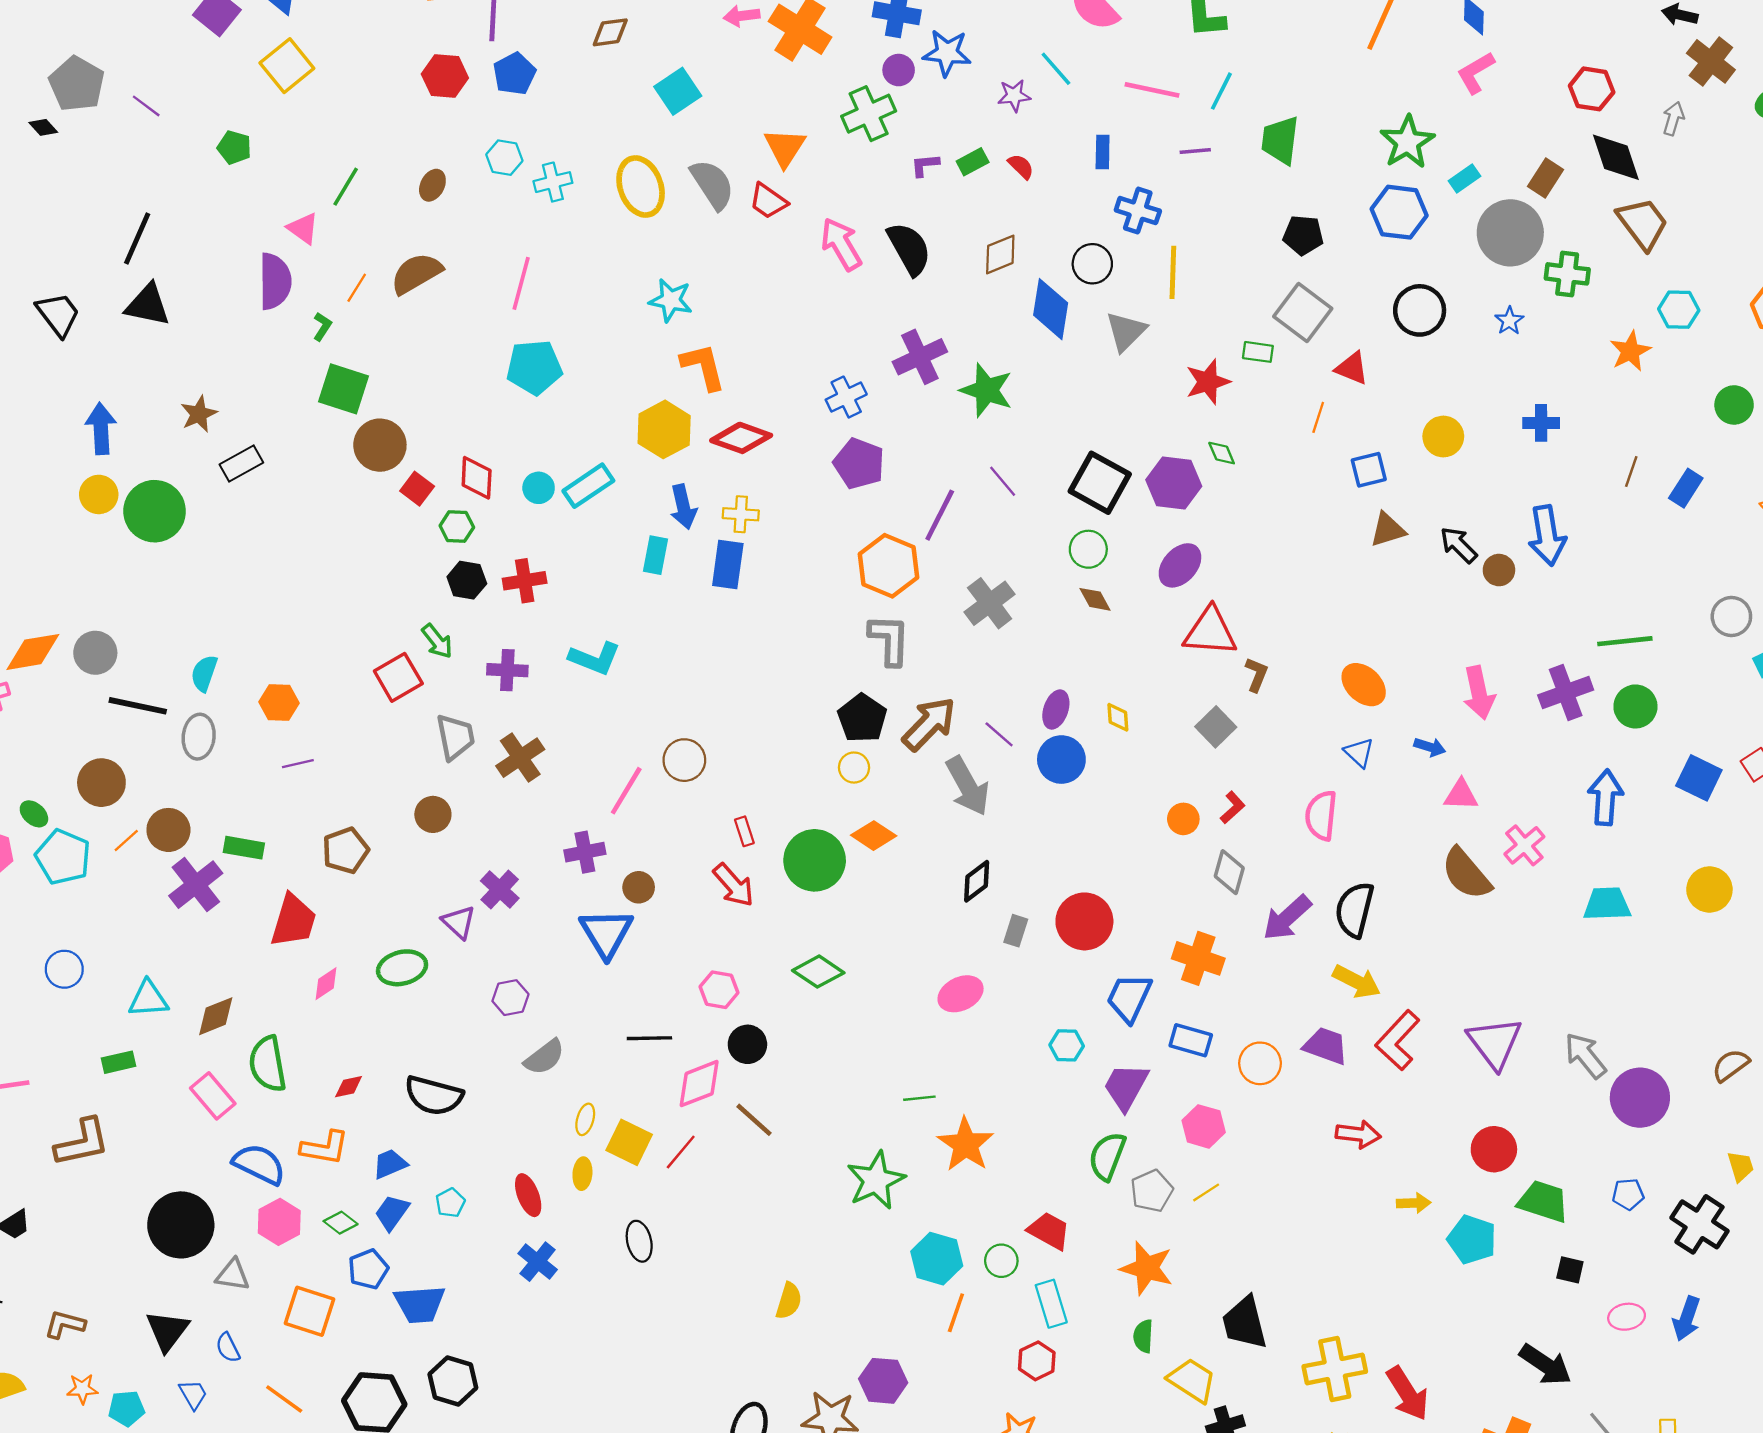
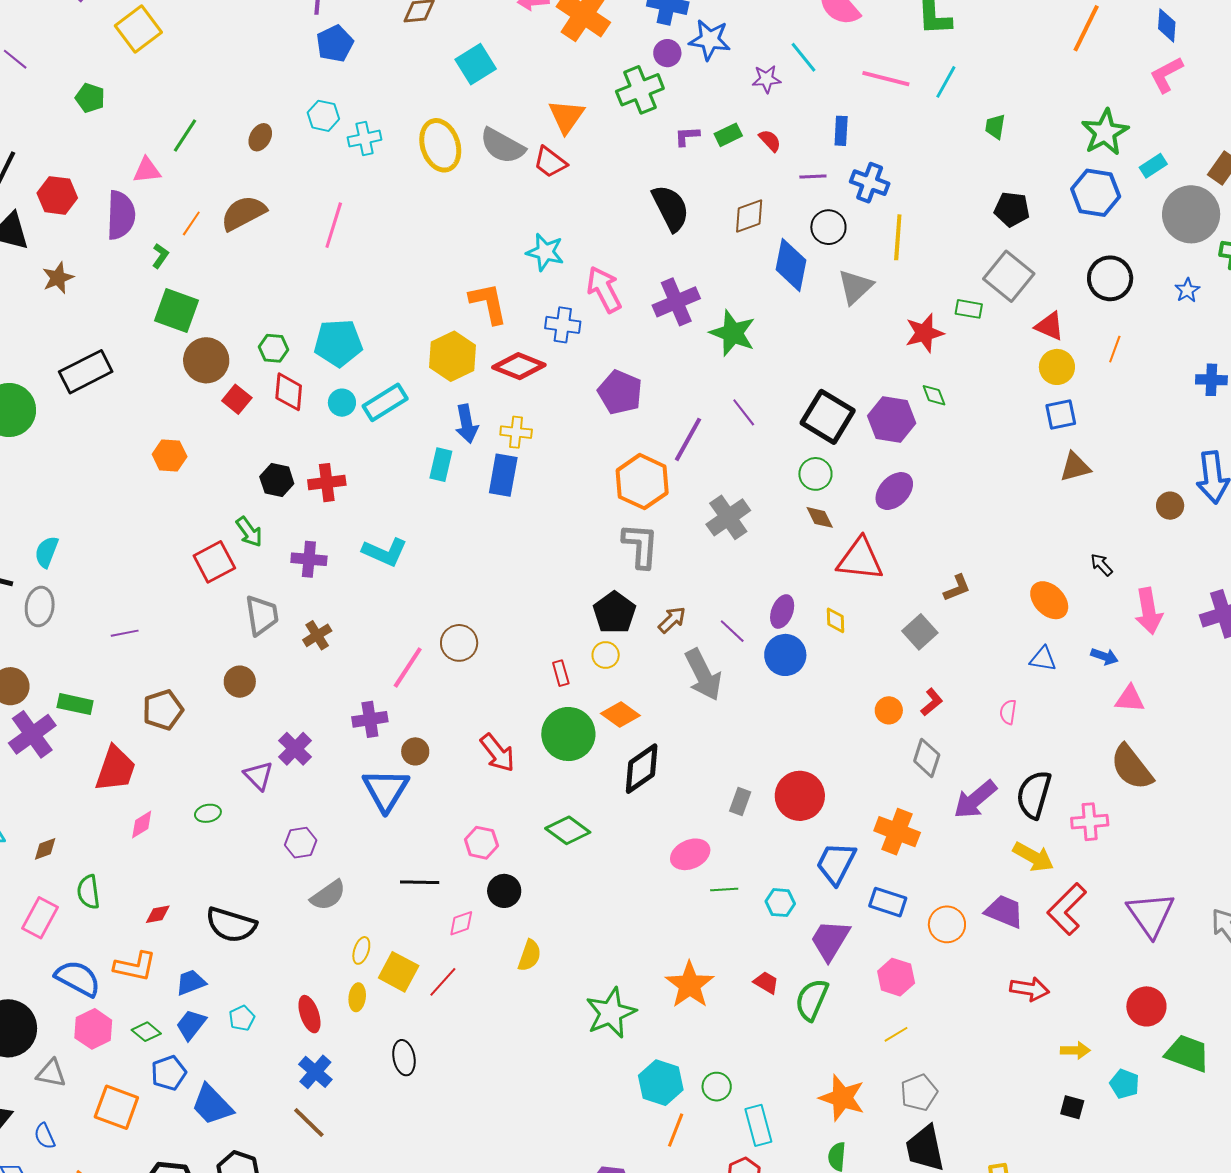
red hexagon: (445, 76) -> (57, 195), moved
green trapezoid: (1280, 140) -> (995, 127), size x0.6
purple line: (1195, 151) -> (813, 177), moved
gray semicircle: (712, 184) -> (502, 146), turned 150
pink triangle: (303, 228) -> (147, 170), turned -44
pink arrow: (841, 244) -> (604, 289), moved
cyan star: (671, 300) -> (545, 252), moved
cyan pentagon: (534, 367) -> (338, 343), moved
blue cross: (846, 397) -> (563, 325), moved, turned 32
brown star: (199, 414) -> (58, 278), moved
orange line: (1318, 417) -> (1115, 349), moved
yellow circle: (1443, 437) -> (1057, 367), moved
black rectangle: (241, 464) -> (86, 372), size x1.4
green hexagon: (457, 526) -> (274, 348), moved
black arrow: (1459, 545) -> (1102, 565), moved, size x0.7
red triangle: (1210, 632) -> (860, 559), moved
brown L-shape: (1257, 675) -> (957, 588), turned 44
orange hexagon: (279, 703) -> (170, 455), moved
brown arrow: (929, 724) -> (672, 620), size x0.6
blue triangle: (1359, 753) -> (1043, 659), turned -36
brown cross: (520, 758) -> (317, 635), size x0.7
pink semicircle: (1321, 815) -> (1008, 712), size x0.6
red rectangle: (744, 831) -> (561, 673), moved
pink cross: (1524, 845) -> (1090, 822), moved, turned 33
black diamond: (977, 881) -> (642, 769), moved, size x1.4
green ellipse: (402, 968) -> (208, 813), size x0.6
brown diamond: (216, 1016) -> (45, 849), size x0.7
green semicircle: (268, 1064) -> (88, 892), size x0.7
pink diamond: (699, 1084) -> (461, 923), size x0.6
pink rectangle: (213, 1096) -> (40, 918), turned 66
green line: (919, 1098) -> (724, 889), moved
brown line: (754, 1120) -> (309, 1122), moved
gray pentagon: (1152, 1191) -> (919, 1093), moved
red trapezoid: (1049, 1231) -> (766, 983), moved, size x0.7
cyan pentagon: (1472, 1239) -> (1125, 1084), size x0.7
black square: (1570, 1270) -> (1072, 1107), moved
yellow semicircle: (789, 1301) -> (530, 955), moved
blue trapezoid: (420, 1304) -> (212, 1105), turned 48

